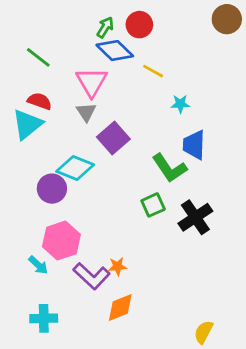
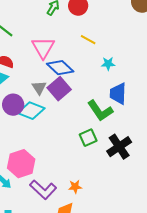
blue diamond: (115, 51) -> (60, 68), moved
gray triangle: (86, 112) -> (39, 88), moved
purple circle: (52, 189) -> (13, 105), moved
orange star: (118, 266) -> (75, 187), moved

